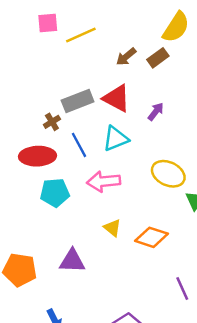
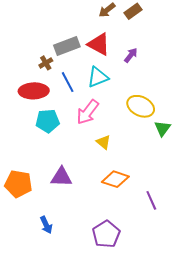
pink arrow: (104, 181) -> (88, 112), turned -48
yellow triangle: (112, 228) -> (104, 142), moved
orange diamond: (151, 237) -> (115, 179), moved

